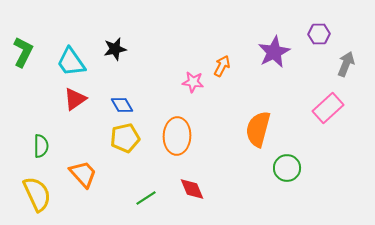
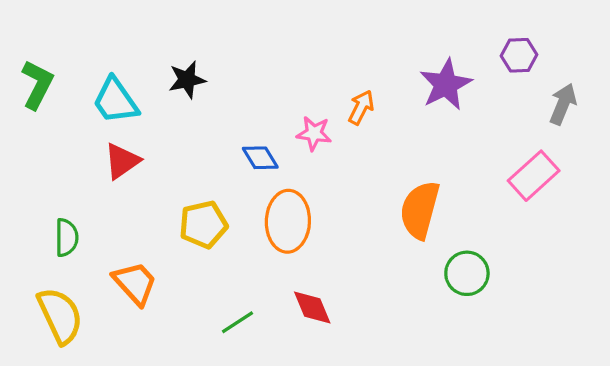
blue diamond: (122, 105) -> (260, 158), moved

